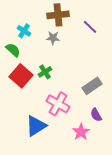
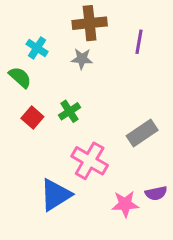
purple line: (90, 27) -> (139, 42), turned 56
red square: (21, 76) -> (32, 117), size x0.6
purple semicircle: (96, 115) -> (156, 193), moved, turned -72
pink star: (81, 132) -> (125, 204), turned 30

